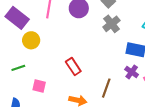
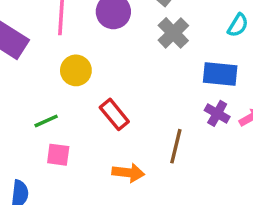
yellow circle: (31, 40) -> (76, 70), moved
green line: (18, 68) -> (46, 121), moved

